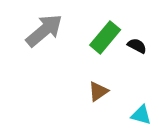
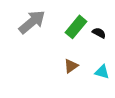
cyan triangle: (141, 115) -> (102, 72), moved

